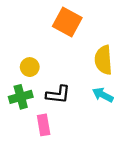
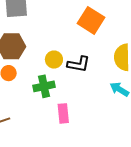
black L-shape: (58, 94) -> (79, 64), moved

